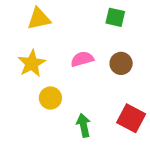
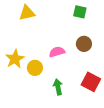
pink semicircle: (82, 59) -> (57, 52), moved
yellow star: (32, 63) -> (15, 59), moved

